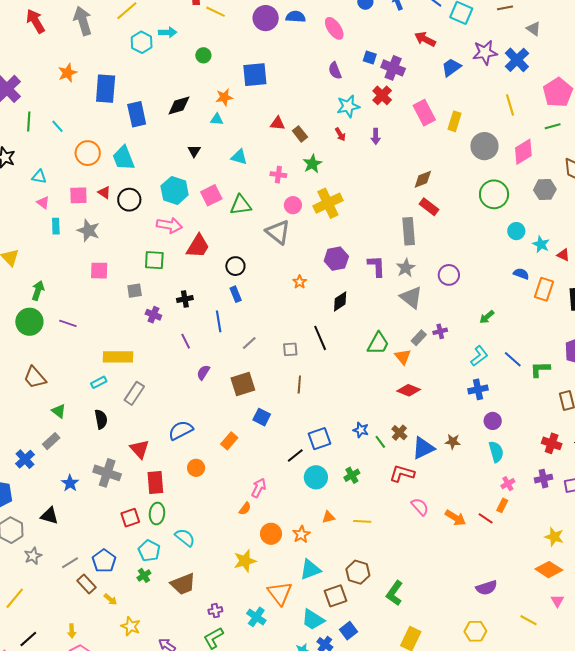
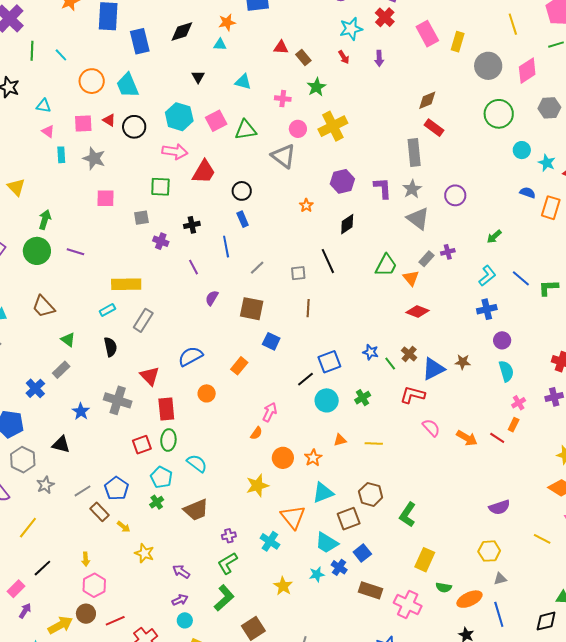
brown square: (243, 384) -> (252, 309), turned 30

